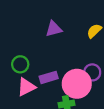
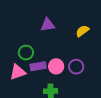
green circle: (20, 64) -> (26, 53), moved
pink circle: (77, 84) -> (56, 66), moved, size x0.6

